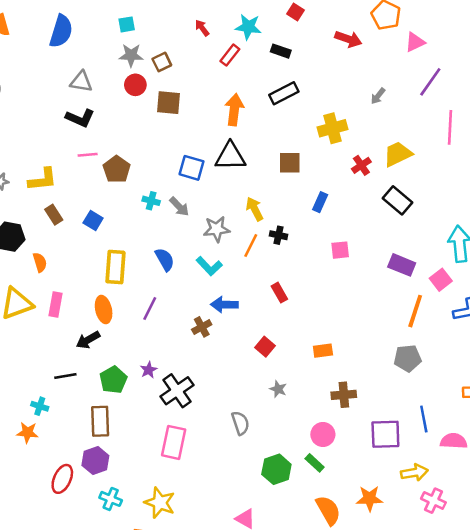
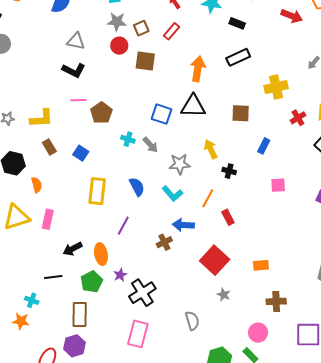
red rectangle: (230, 55) -> (171, 31), moved
orange line: (251, 246) -> (208, 198), moved
orange ellipse: (104, 310) -> (101, 254), moved
red square: (265, 347) -> (215, 260), size x1.8

